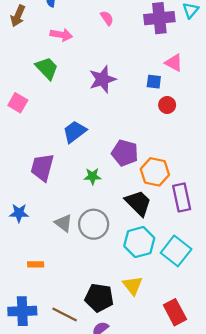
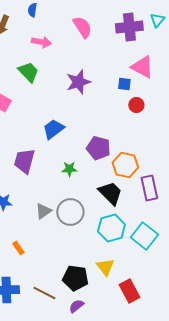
pink semicircle: (107, 18) -> (82, 27), size x1.6
pink triangle: (174, 63) -> (142, 67), size x1.4
gray triangle: (64, 223) -> (43, 211), turned 48
orange rectangle: (36, 264) -> (18, 248), turned 56
red rectangle: (175, 312) -> (129, 291), moved

